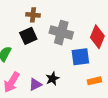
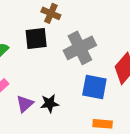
gray cross: (61, 33) -> (80, 48), turned 30
purple triangle: (35, 84) -> (25, 104), turned -32

